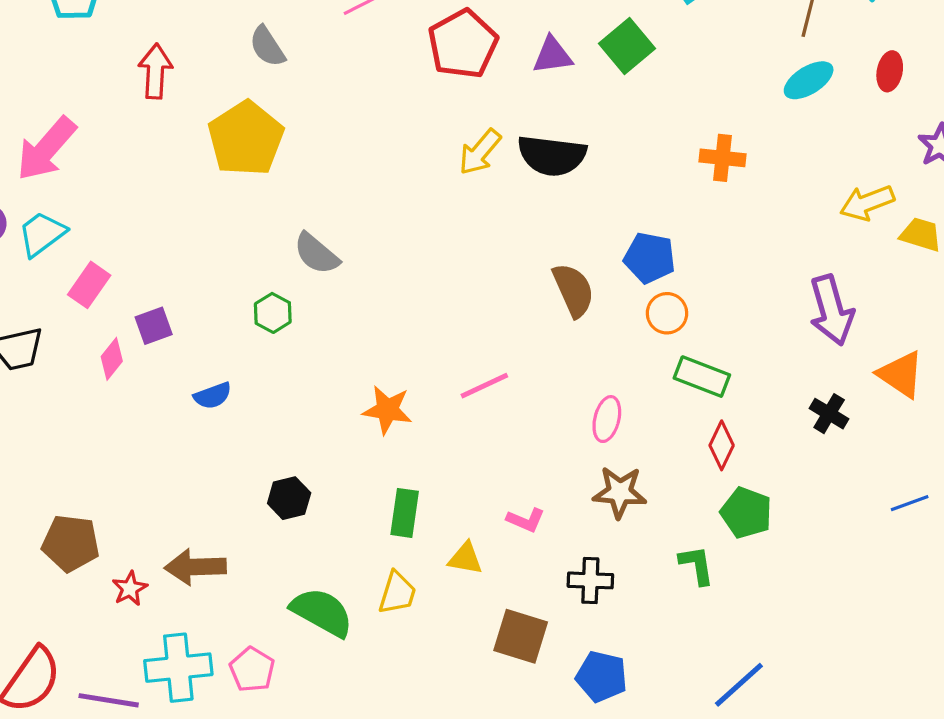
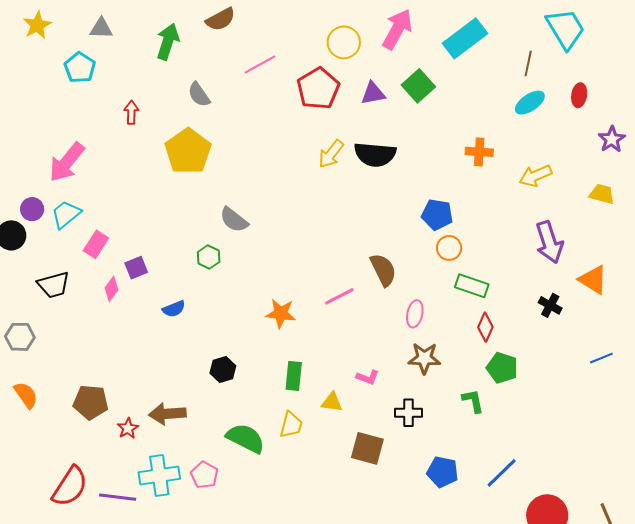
red arrow: (155, 71) -> (131, 112), size x0.7
yellow arrow: (867, 203) -> (535, 176), moved
brown semicircle: (573, 290) -> (383, 270), moved
blue pentagon: (602, 677) -> (443, 472), moved

